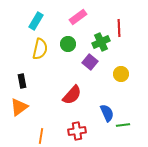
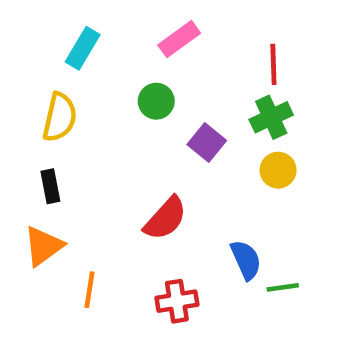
green cross: (101, 42) -> (271, 117), moved
yellow semicircle: (40, 49) -> (60, 117), moved
orange line: (41, 136) -> (90, 290), moved

